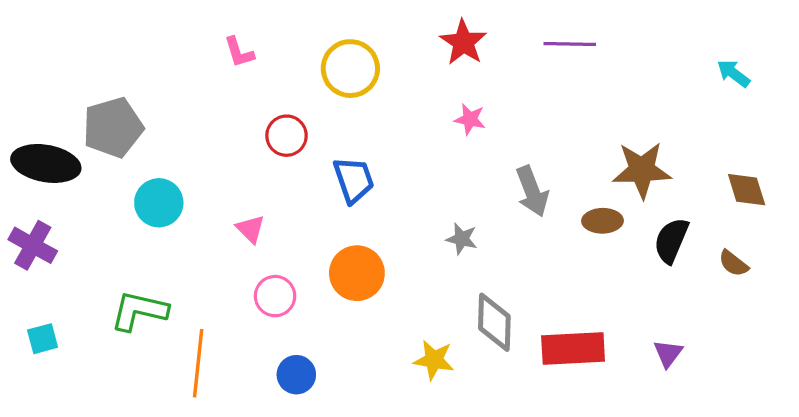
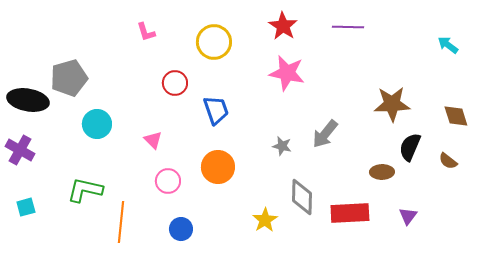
pink star: (470, 119) -> (287, 73), size x1.8
gray arrow: (532, 191) -> (325, 134), moved, turned 60
brown ellipse: (602, 221) -> (382, 172), moved
yellow star: (434, 360) -> (265, 220), turned 30

